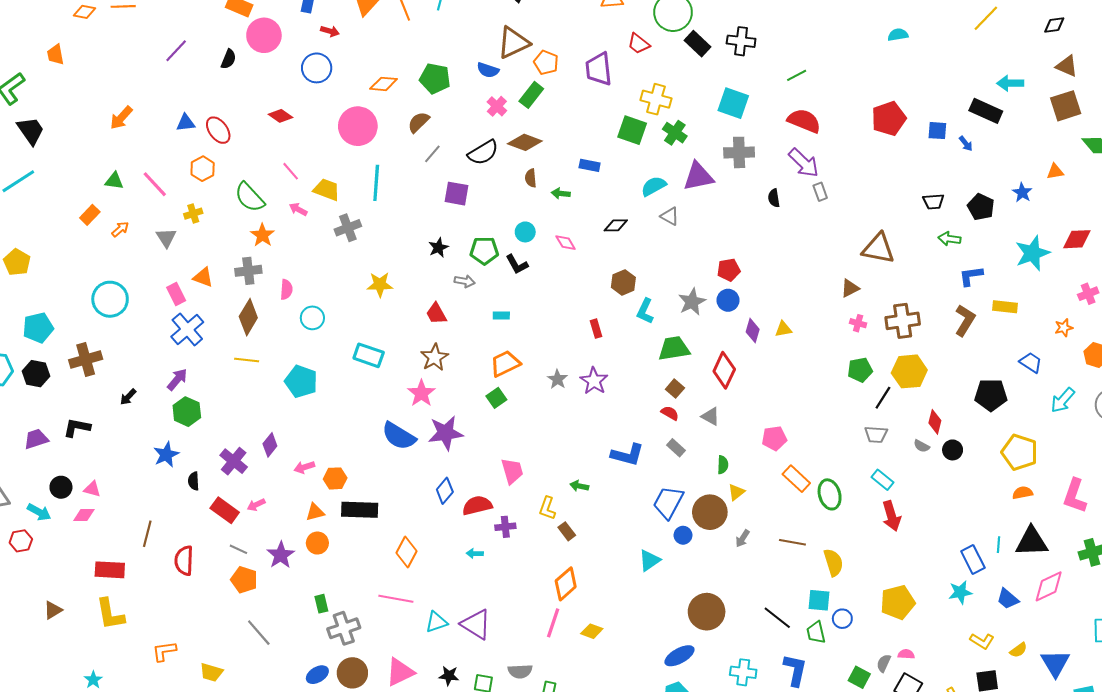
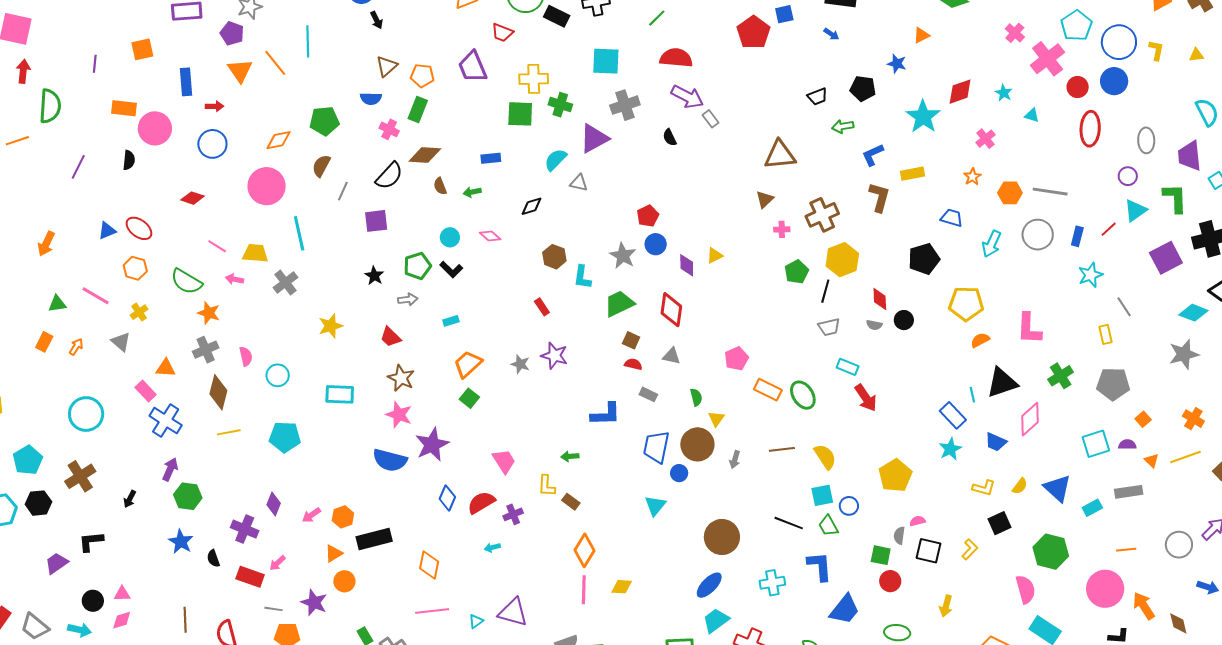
brown triangle: (513, 43) -> (387, 66), size x0.7
blue square: (937, 131) -> (784, 14), moved
cyan triangle: (436, 622) -> (476, 621), size x0.7

